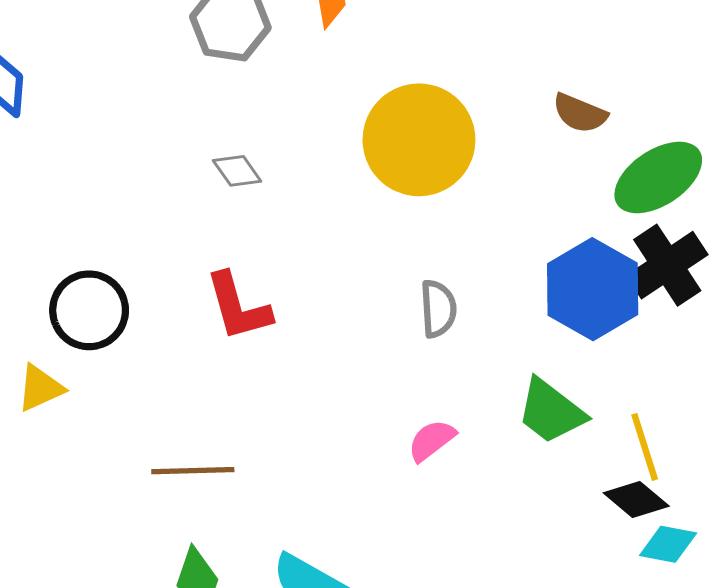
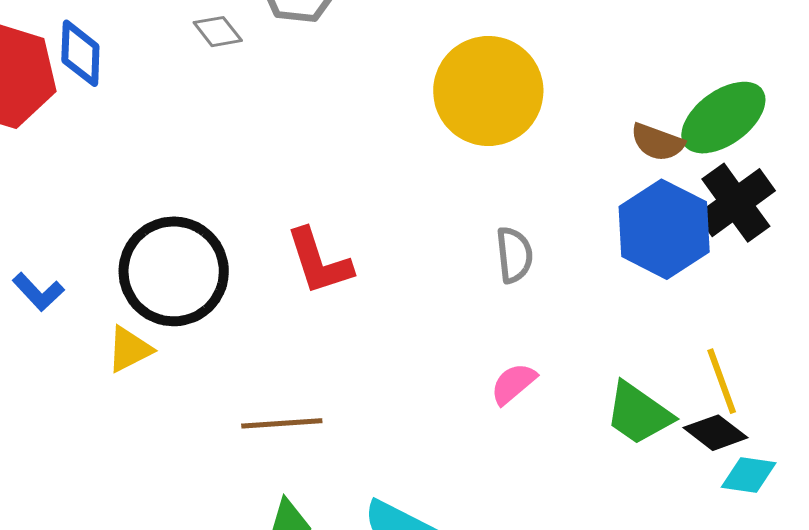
brown semicircle: (580, 113) -> (657, 142), moved
gray diamond: (237, 171) -> (218, 32), moved
black circle: (89, 310) -> (174, 271), size x1.4
green trapezoid: (551, 411) -> (639, 413), moved

